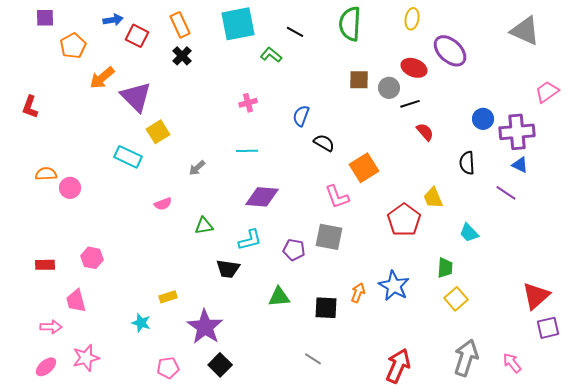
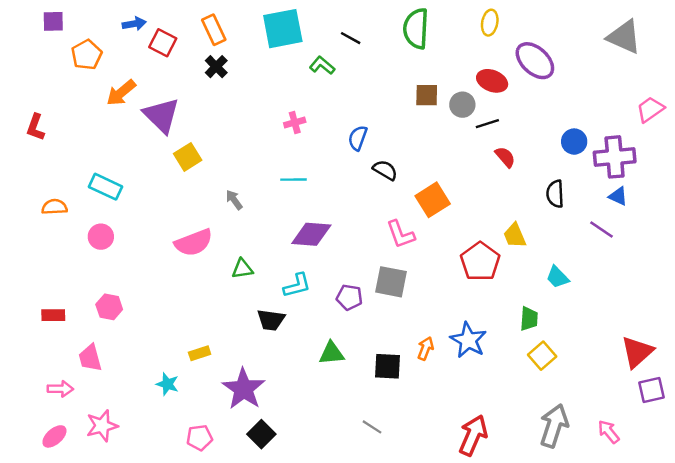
cyan rectangle: (128, 157) -> (106, 187), moved
gray arrow: (197, 168) -> (234, 200), turned 96
pink circle: (70, 188) -> (101, 237), moved
pink semicircle: (163, 204) -> (194, 243), size x1.8

